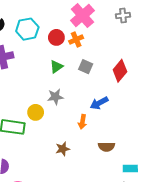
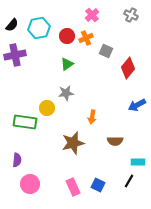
pink cross: (82, 16) -> (92, 15), size x0.6
gray cross: (123, 16) -> (131, 15), turned 32
gray square: (86, 67) -> (106, 51), moved
blue arrow: (99, 103) -> (137, 105), moved
brown star: (63, 149) -> (73, 143), size x1.6

